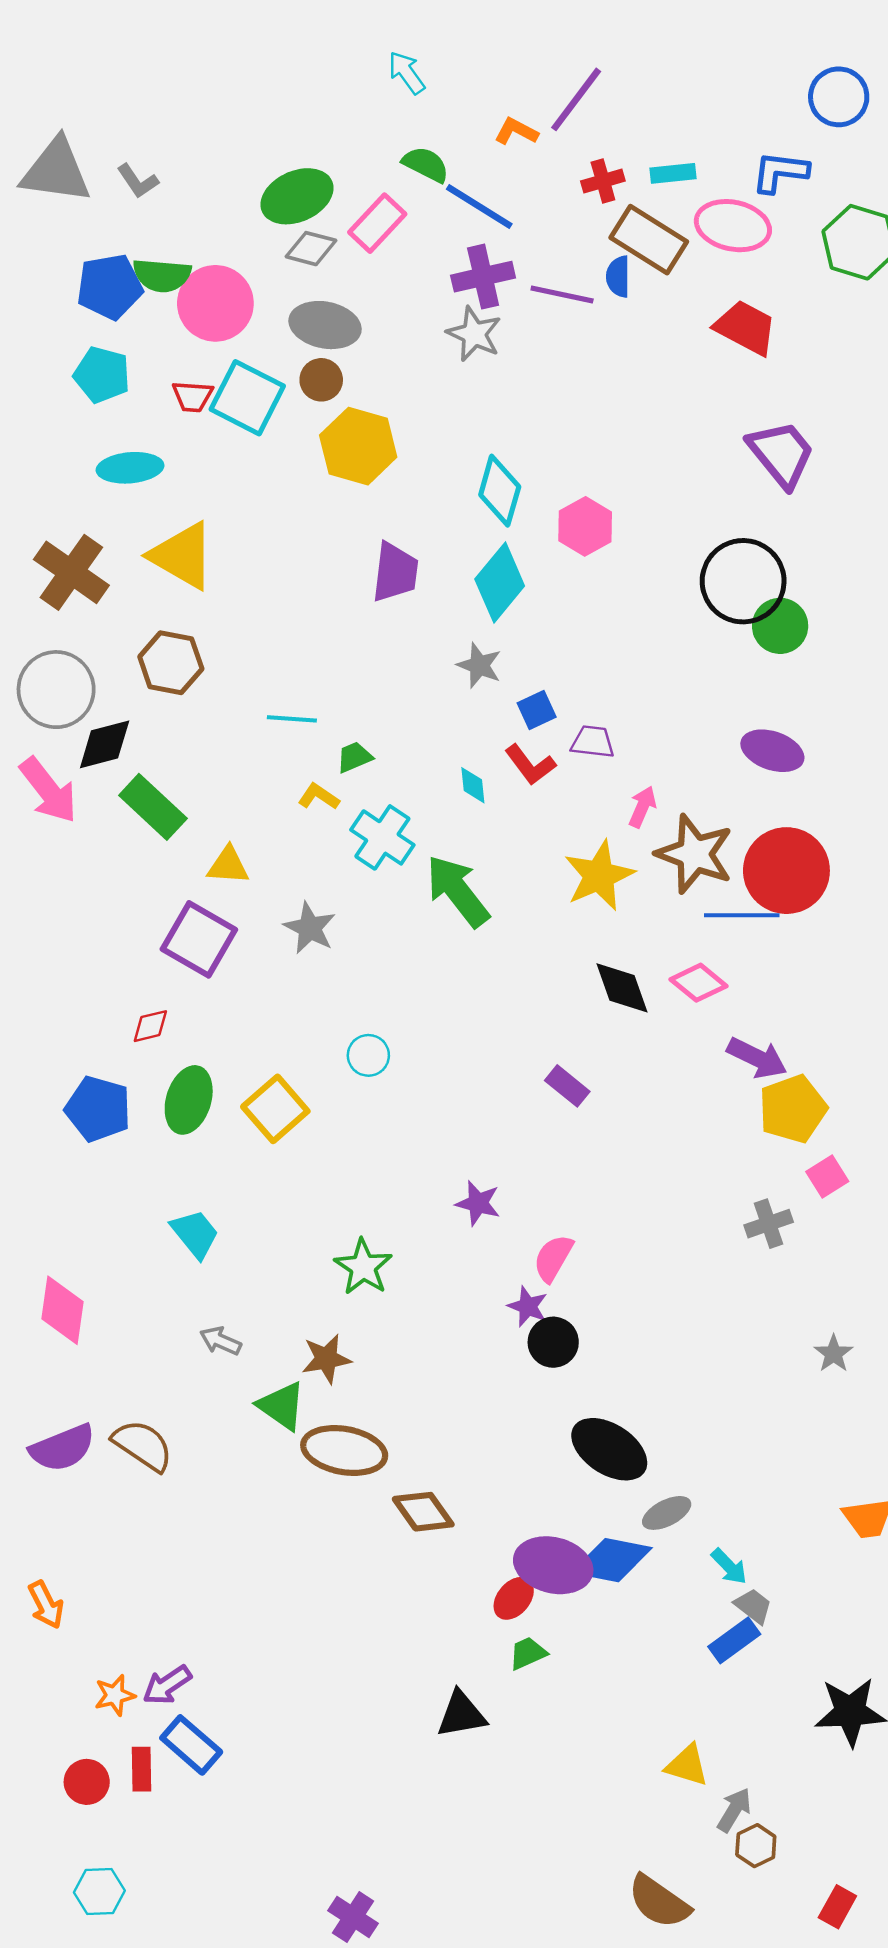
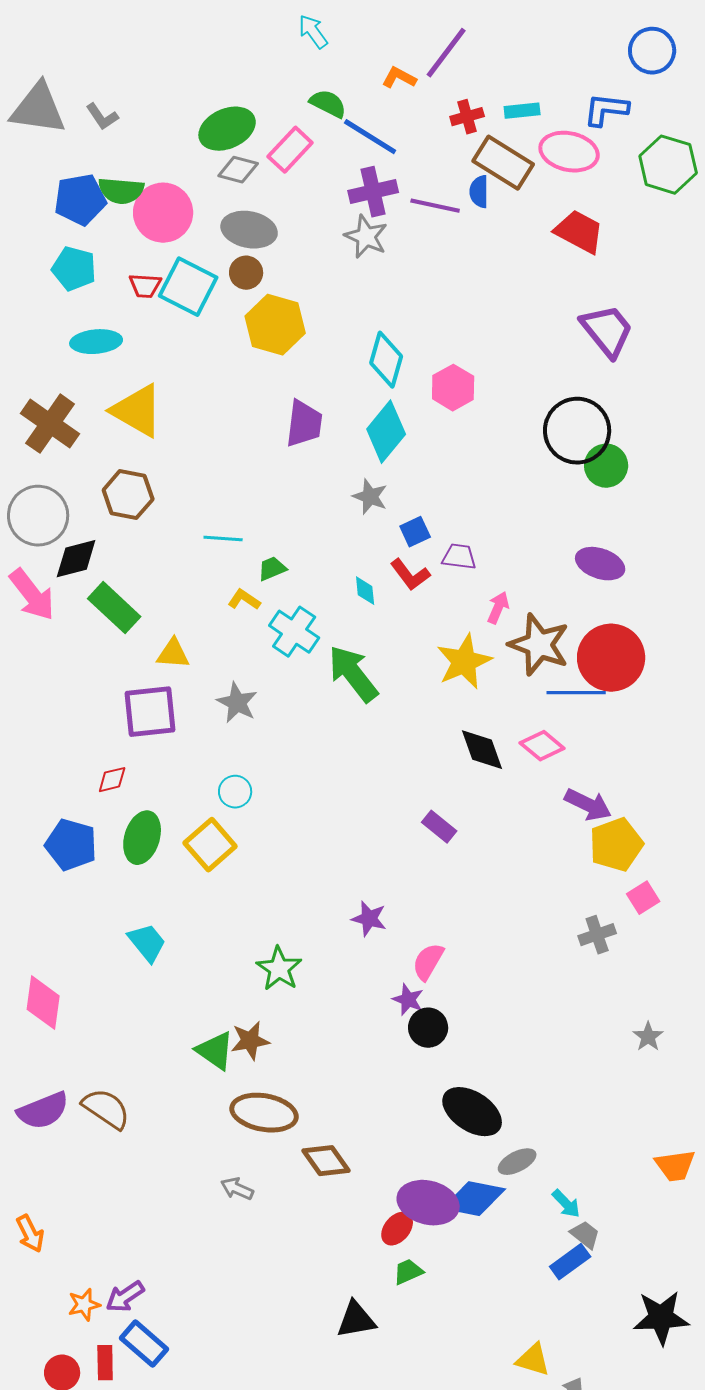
purple square: (199, 939) -> (150, 712), turned -36
cyan circle: (368, 1055) -> (235, 792), moved
gray arrow: (221, 1341) -> (237, 1189), moved
green triangle: (282, 1406) -> (215, 1051), moved

